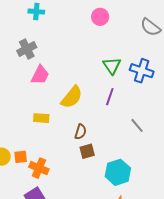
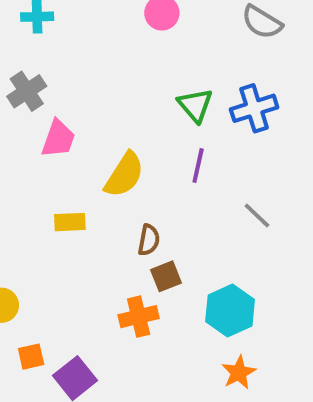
blue cross: (142, 71) -> (254, 108), turned -30
orange square: (21, 157) -> (31, 357), moved
orange cross: (39, 168) -> (139, 317), moved, turned -30

